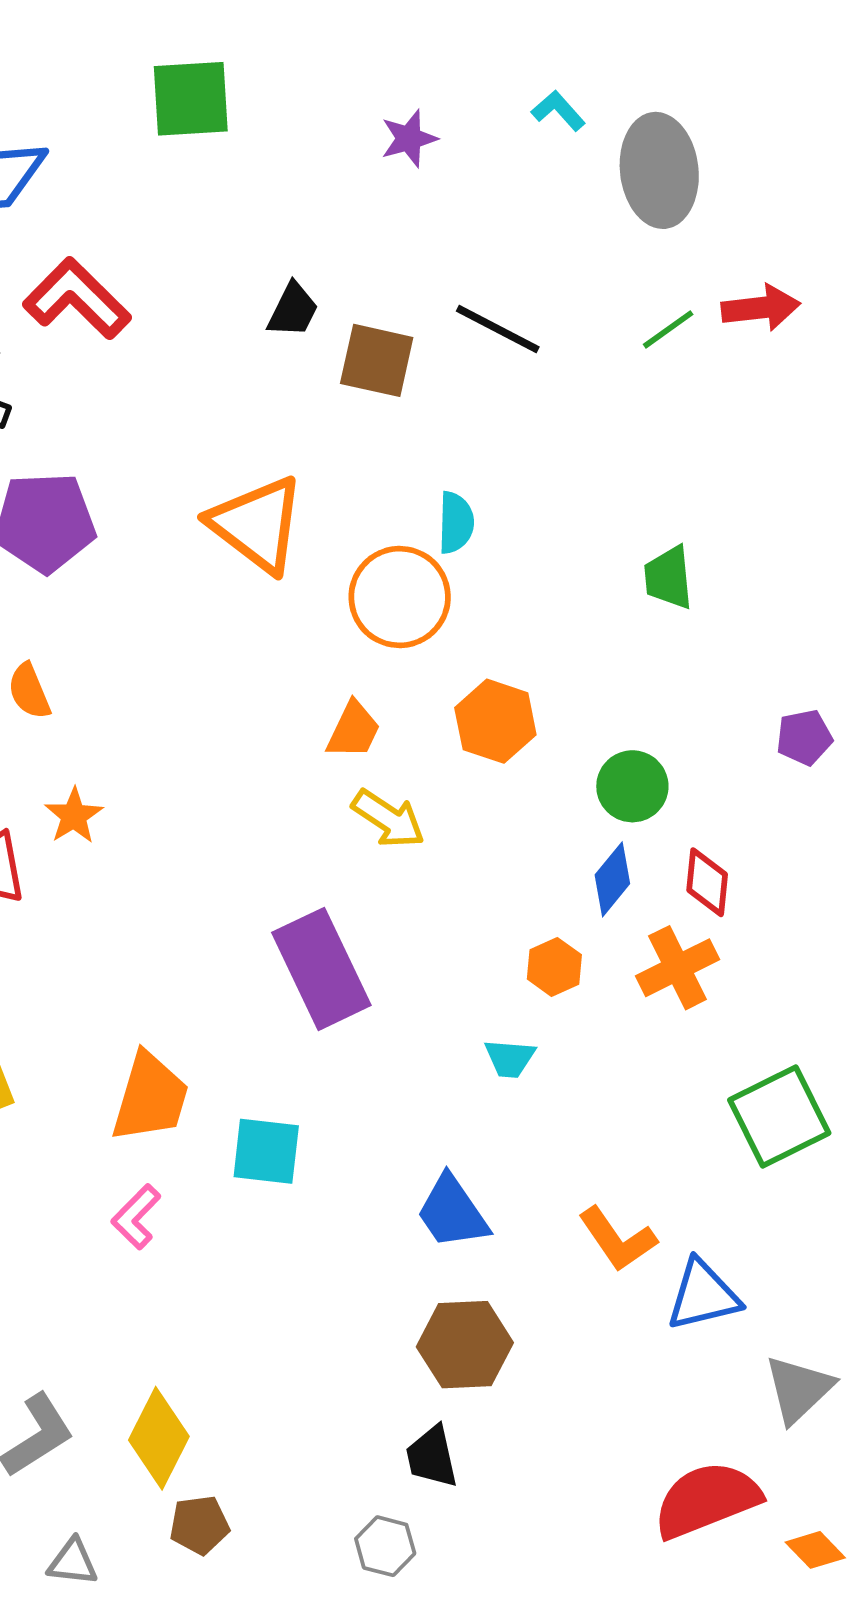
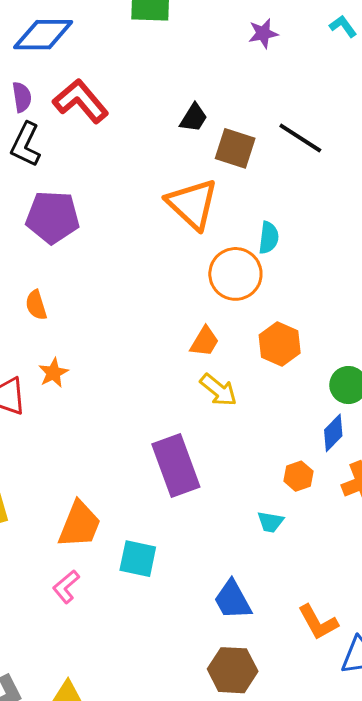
orange triangle: (257, 524) -> (192, 204), moved

